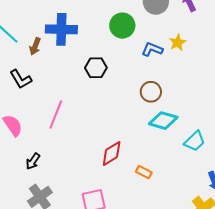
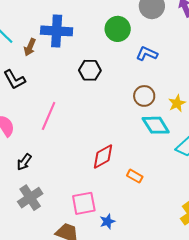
yellow star: (178, 42) -> (177, 103), moved
cyan diamond: (163, 121) -> (156, 125), turned 40

